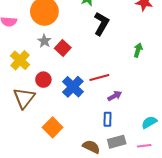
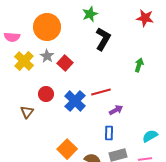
yellow cross: (20, 60) -> (24, 61), moved
brown triangle: (24, 98) -> (27, 112), size x0.6
orange square: (53, 127) -> (67, 149), moved

